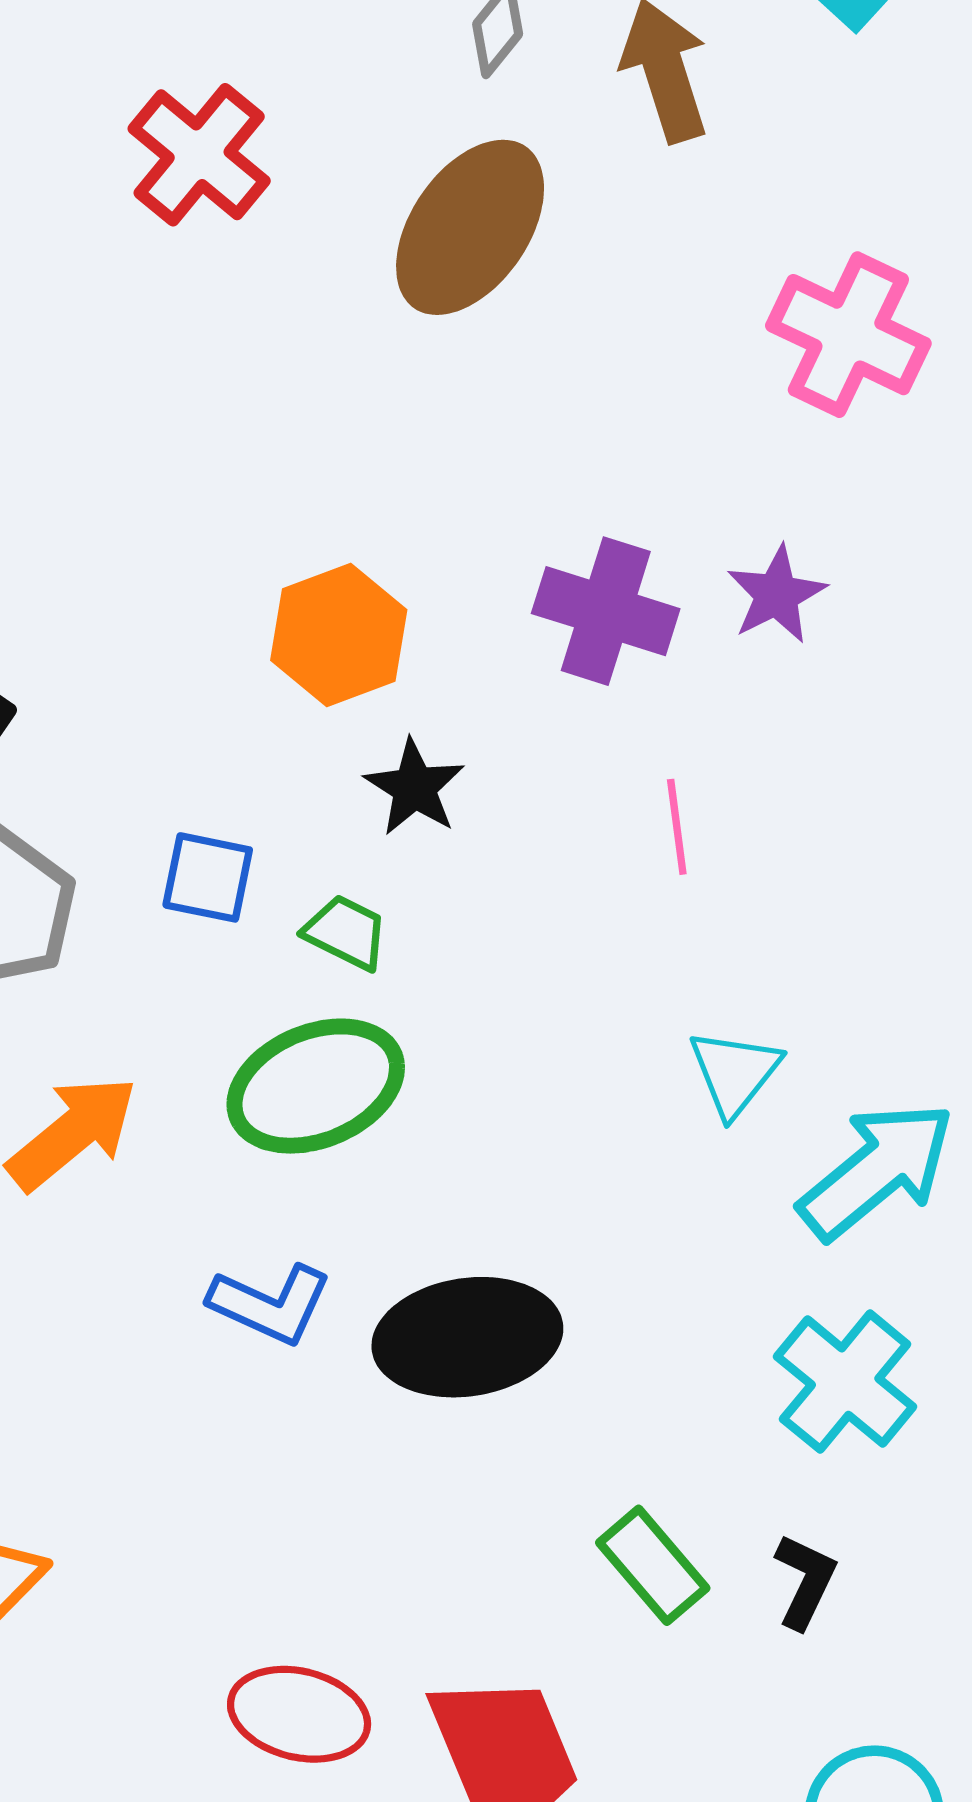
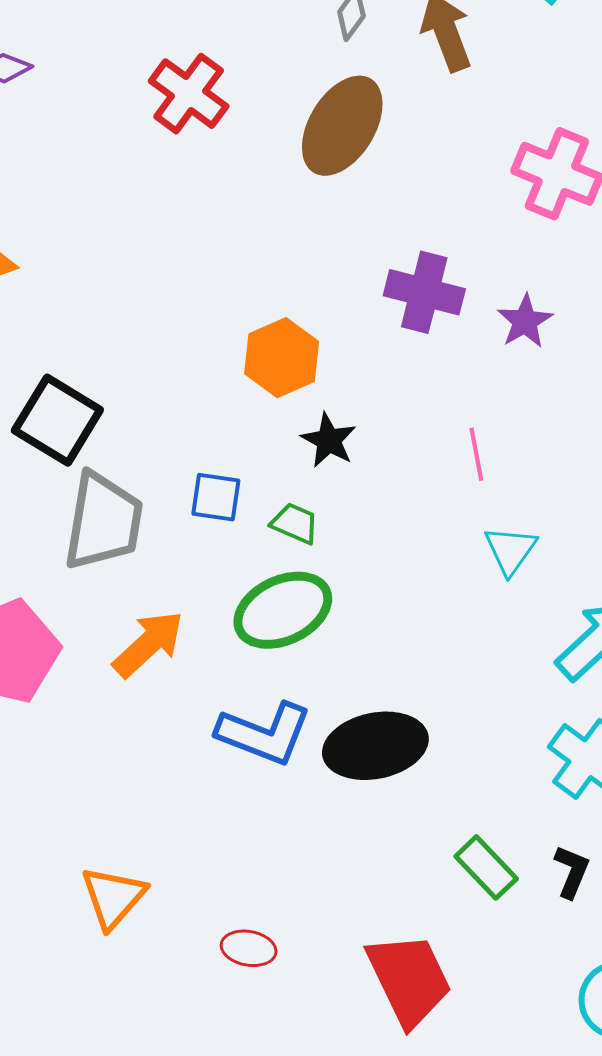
purple cross: (606, 611) -> (424, 292), moved
cyan triangle: (735, 1073) -> (510, 550), moved
blue L-shape: (270, 1304) -> (264, 733), size x1.4
red ellipse: (299, 1714) -> (249, 948), moved, size x0.7

